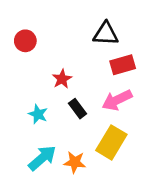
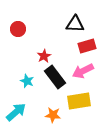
black rectangle: (78, 109) -> (55, 77), size x1.6
yellow rectangle: (111, 142) -> (79, 101), turned 50
cyan arrow: (42, 158) -> (16, 112), moved

